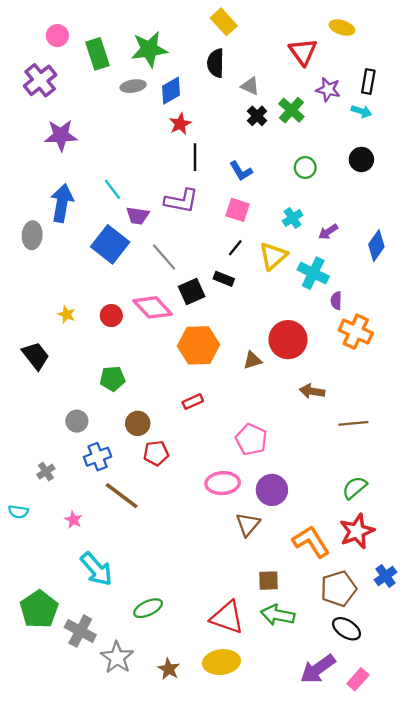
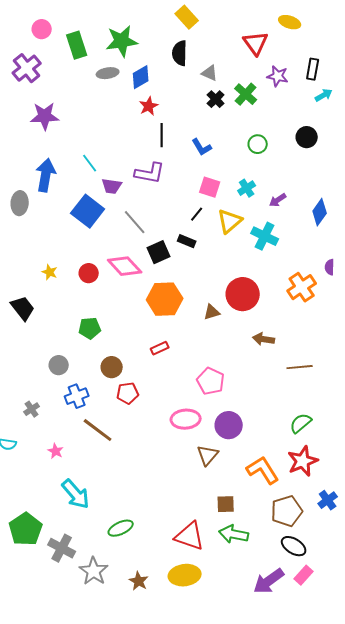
cyan arrow: (361, 111) -> (324, 95), moved, turned -48
pink square: (238, 210) -> (210, 187), moved
purple semicircle: (336, 301) -> (330, 267), moved
orange cross: (356, 332) -> (302, 287), turned 32
pink rectangle: (358, 679) -> (304, 575), moved

